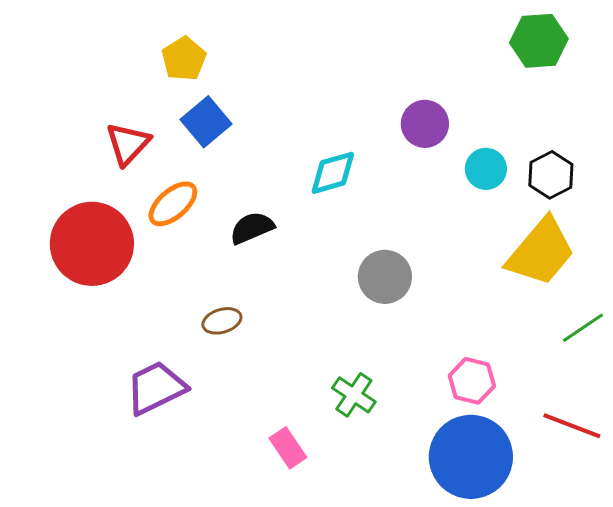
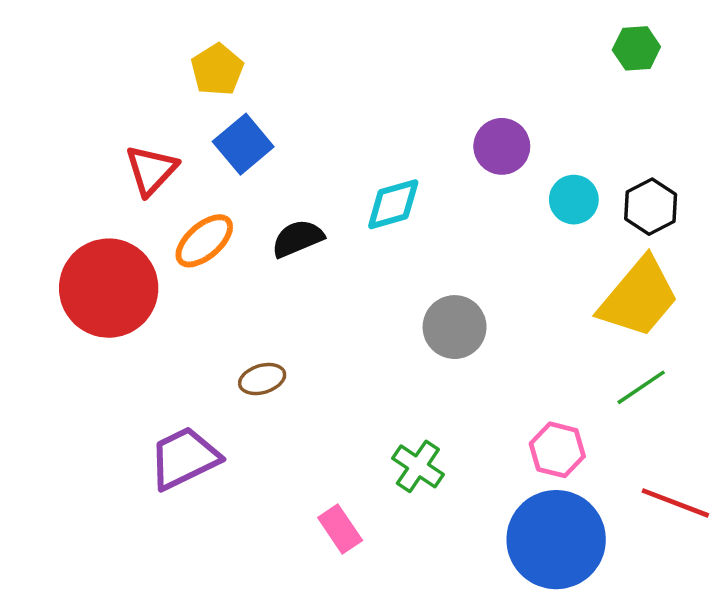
green hexagon: (539, 41) -> (636, 48), size x0.7
black semicircle: (252, 228) -> (298, 239), moved
green line: (583, 328) -> (641, 387), moved

